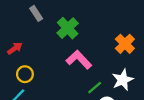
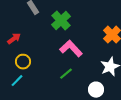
green line: (95, 88) -> (66, 74), moved

